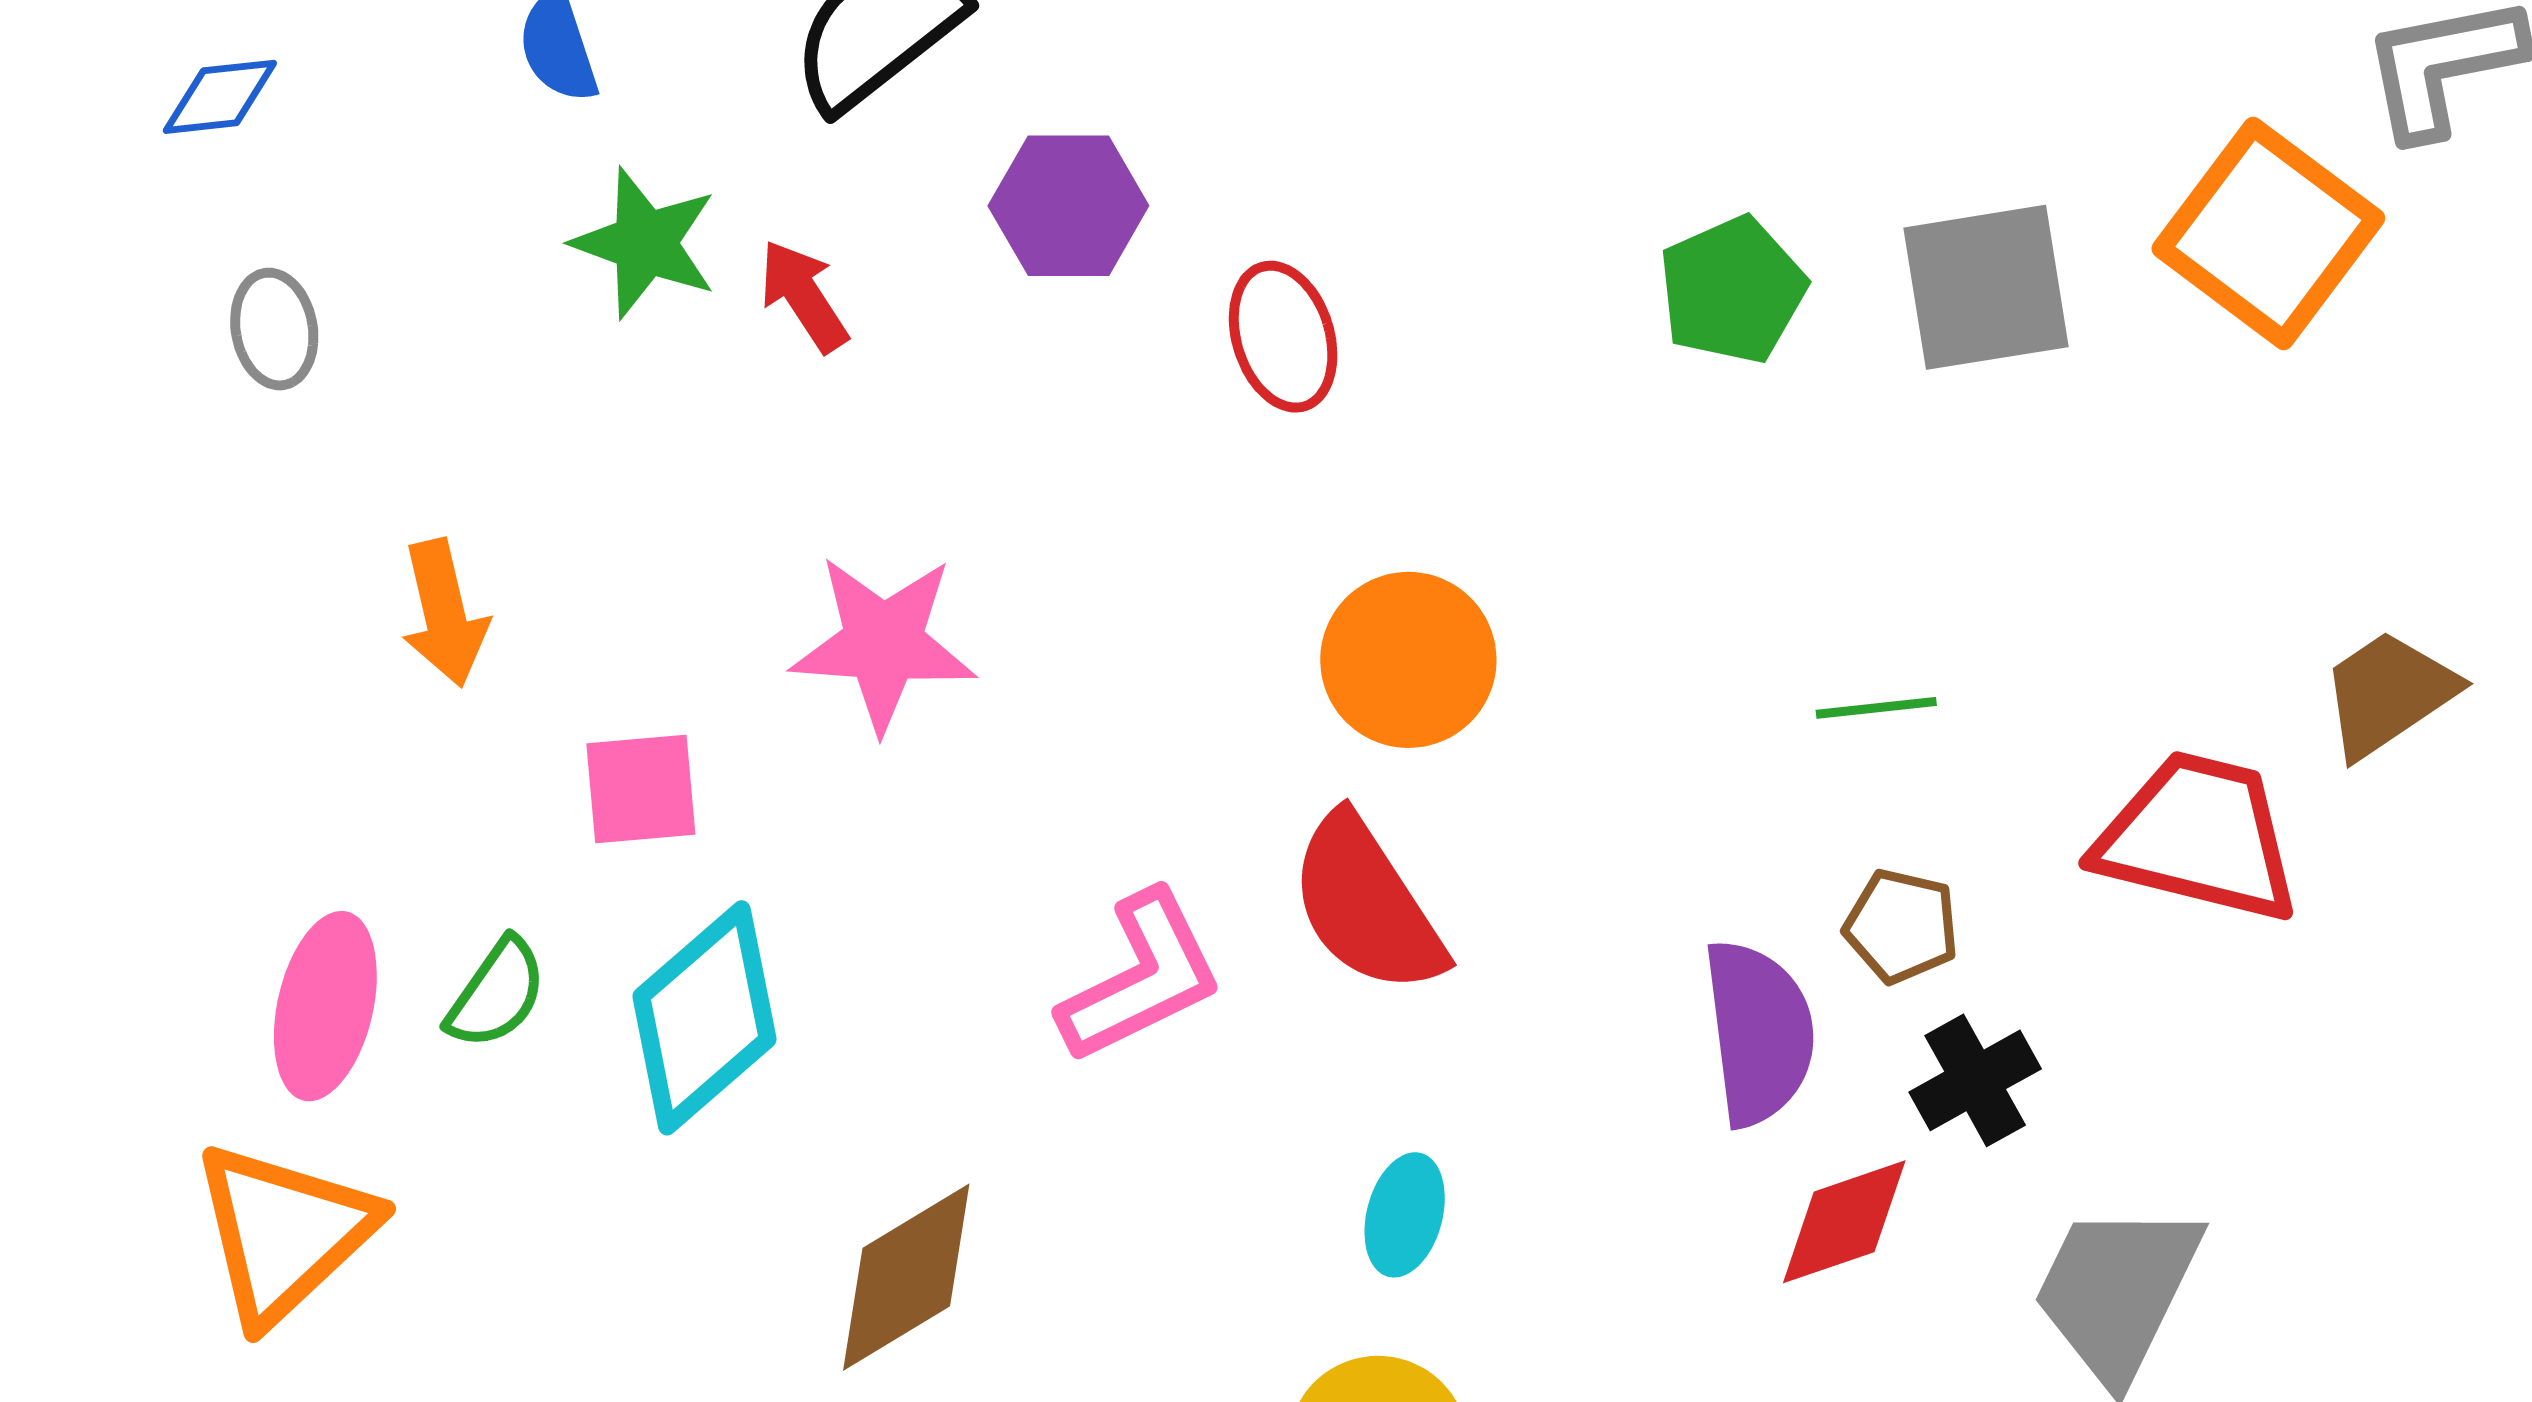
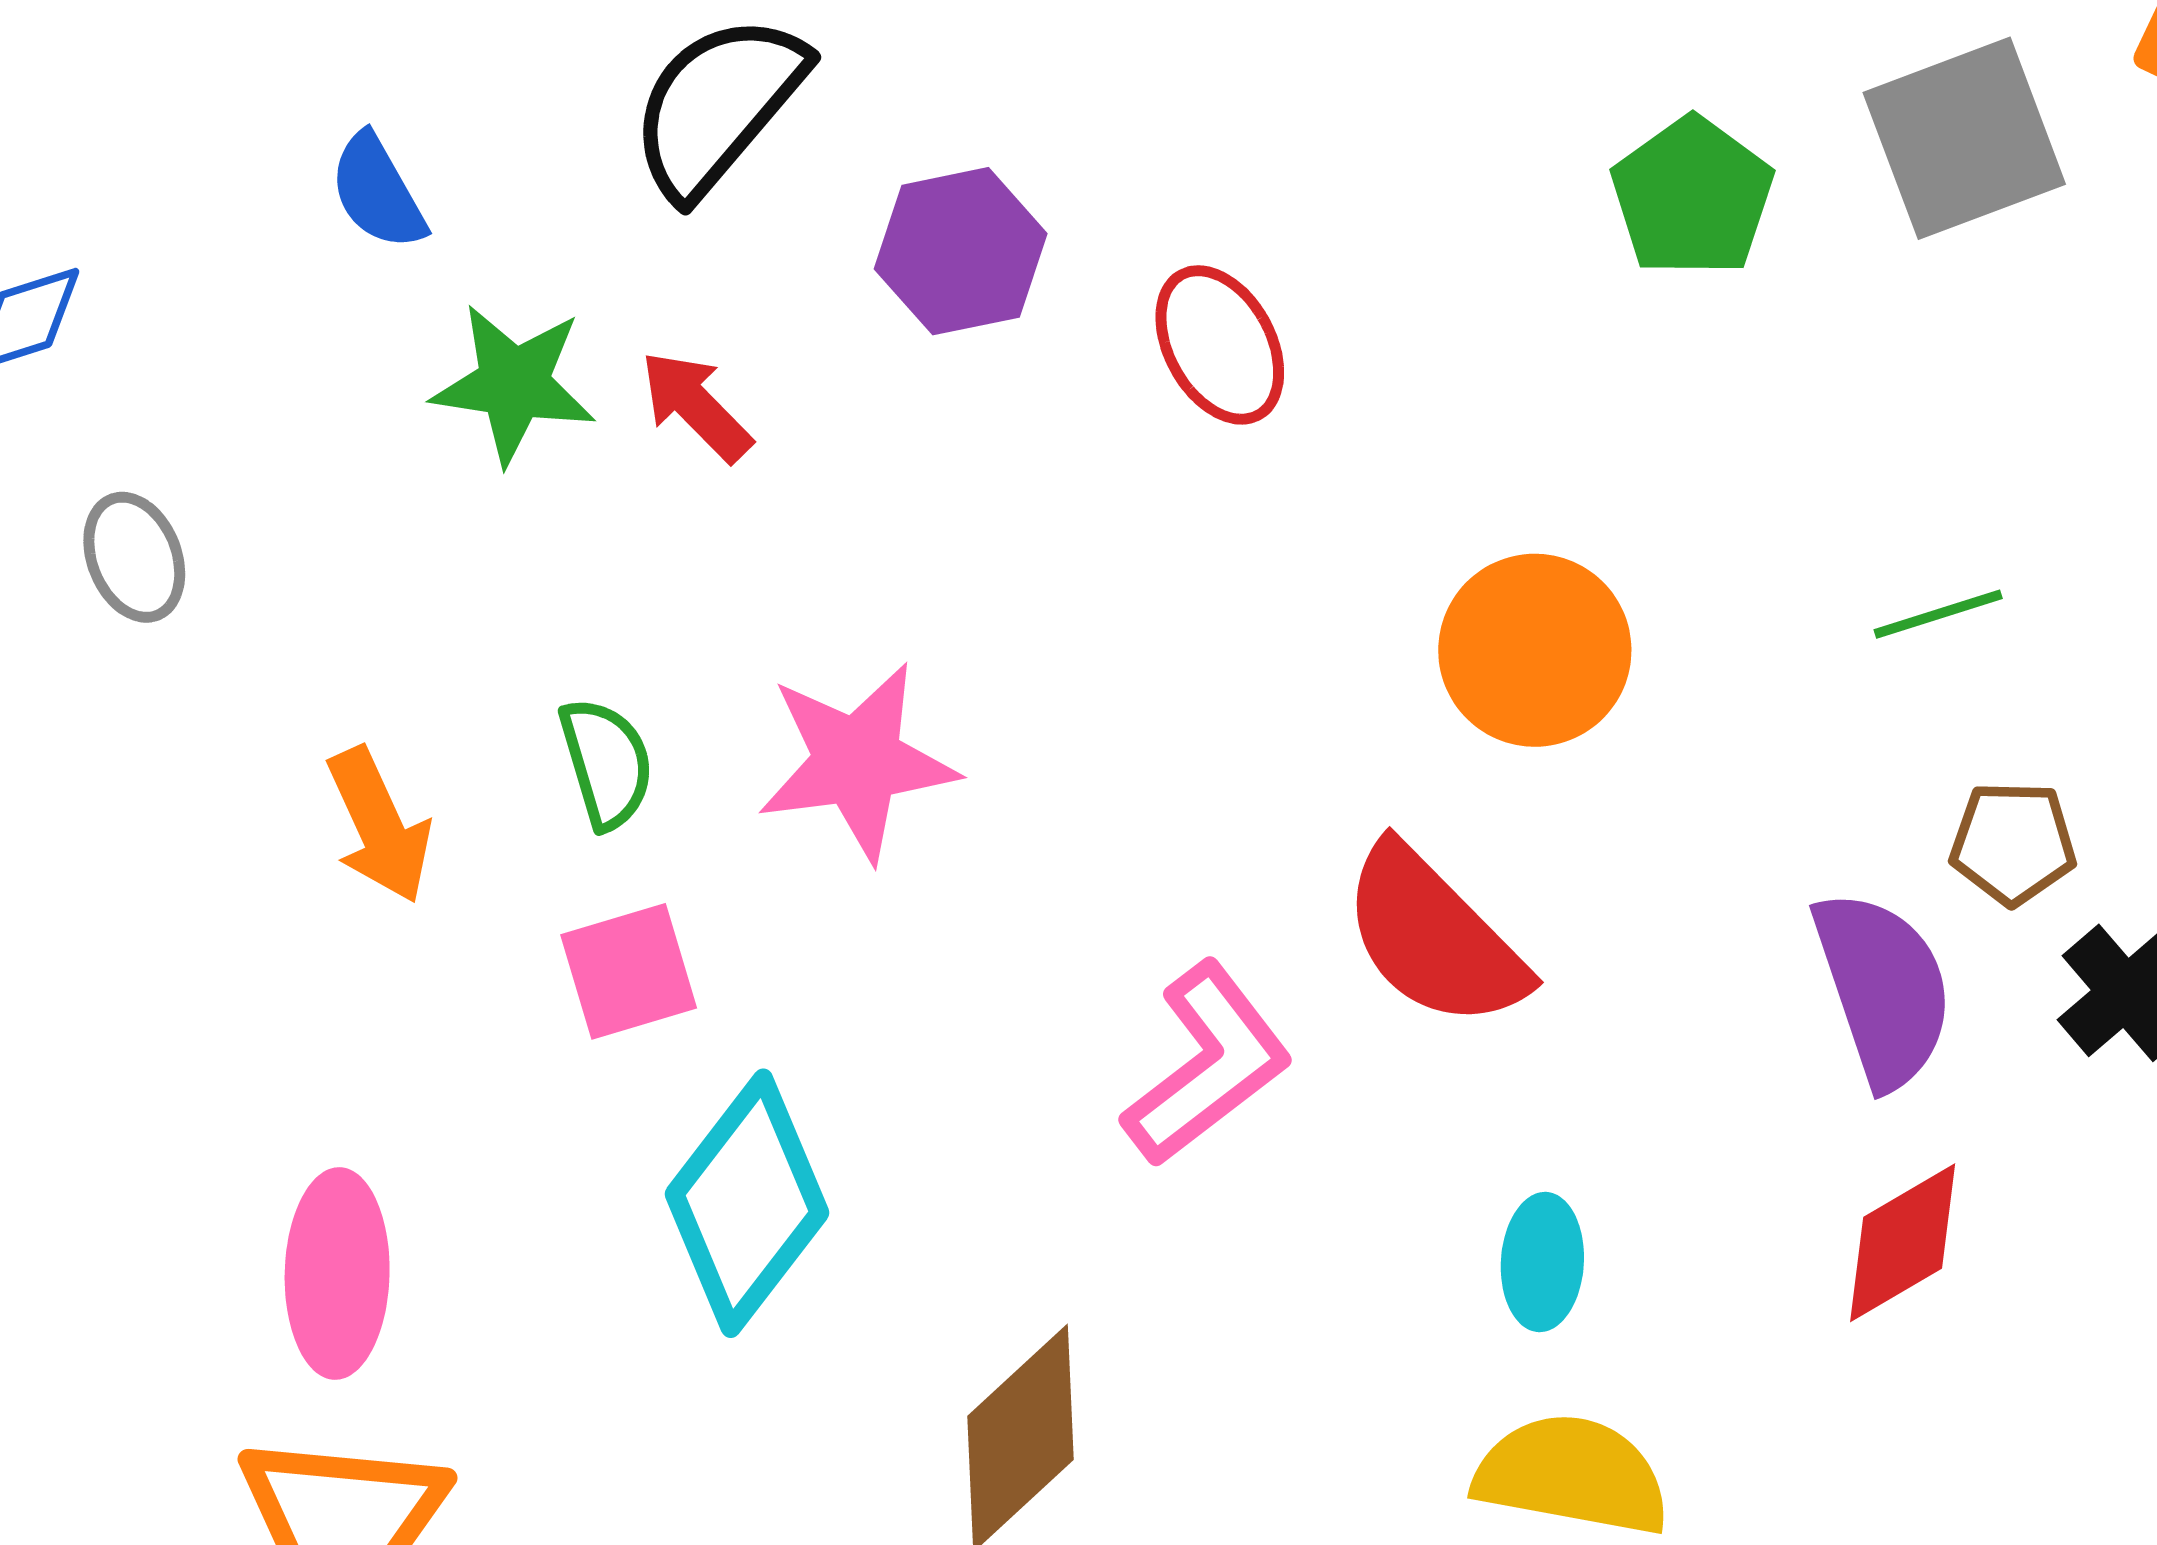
orange circle: (1408, 660) -> (1535, 650), moved
green semicircle: (497, 994) -> (606, 763), moved, turned -40
red diamond: (1844, 1222) -> (1903, 1243), moved

